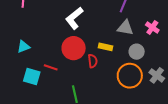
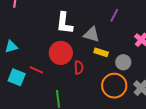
white L-shape: (74, 18) -> (64, 23), turned -50
gray triangle: (125, 28) -> (92, 34), moved
yellow rectangle: (106, 47) -> (101, 52), moved

